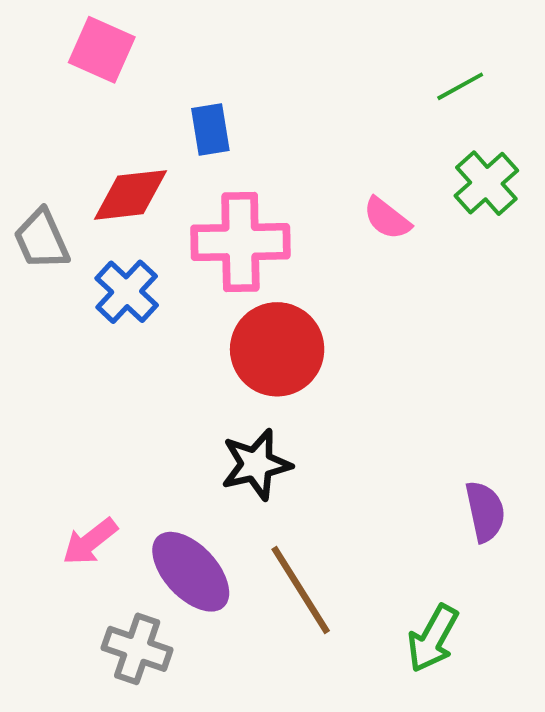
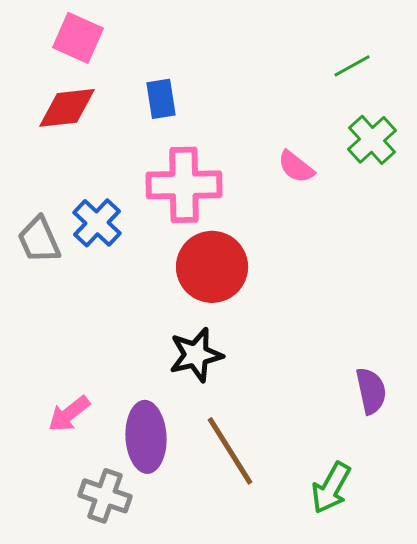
red diamond: (131, 195) -> (67, 108), moved
gray trapezoid: (42, 239) -> (39, 240), moved
purple ellipse: (191, 572) -> (146, 437), turned 40

